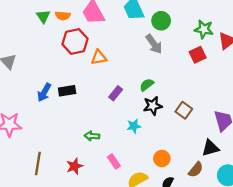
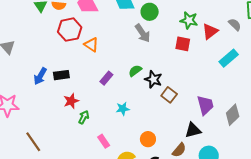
red square: (198, 55) -> (183, 44), turned 35
orange triangle: (99, 57) -> (91, 45), turned 42
black star: (153, 106) -> (153, 79), moved, turned 30
green arrow: (92, 136) -> (84, 117), turned 112
brown line: (38, 163) -> (33, 142), turned -45
red star: (75, 166) -> (71, 101), moved

